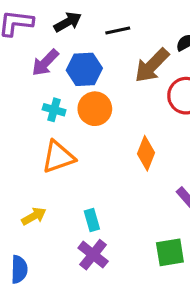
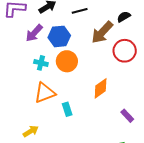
orange diamond: (146, 153) -> (101, 88), turned 35
cyan rectangle: (92, 220) -> (67, 109), moved

